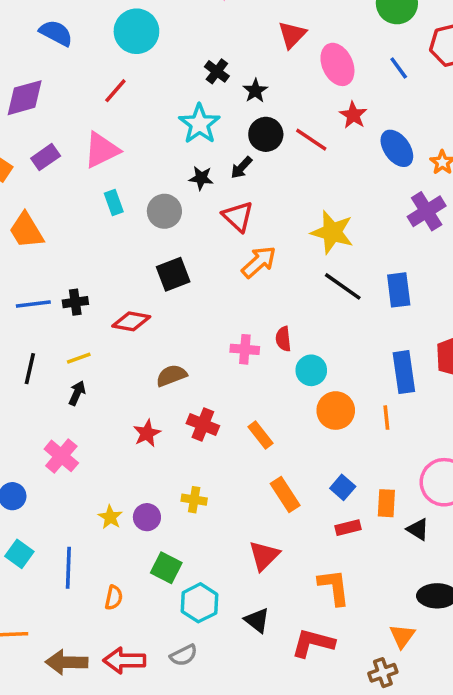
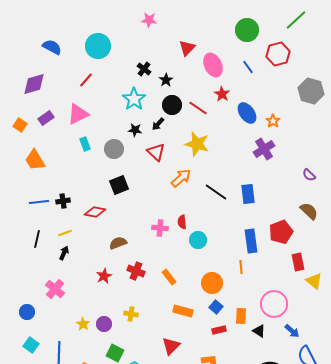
yellow star: (332, 232) -> (197, 144), moved
orange arrow: (259, 262) -> (181, 178), moved
orange circle: (336, 411) -> (212, 283), moved
orange rectangle: (285, 494) -> (183, 311), turned -42

